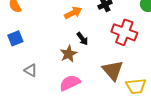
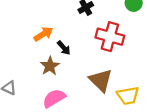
orange arrow: (73, 13) -> (43, 34), moved

